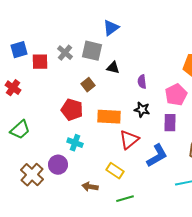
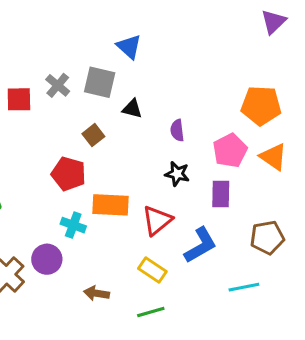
blue triangle: (111, 28) -> (129, 47), turned -42
orange rectangle: (109, 117) -> (110, 205), moved
yellow rectangle: (115, 171) -> (152, 270), moved

